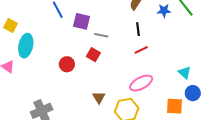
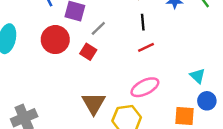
gray line: (101, 35) -> (98, 28), turned -56
red circle: (67, 64) -> (55, 40), moved, size x1.5
brown triangle: (99, 97) -> (94, 103), size x1.5

